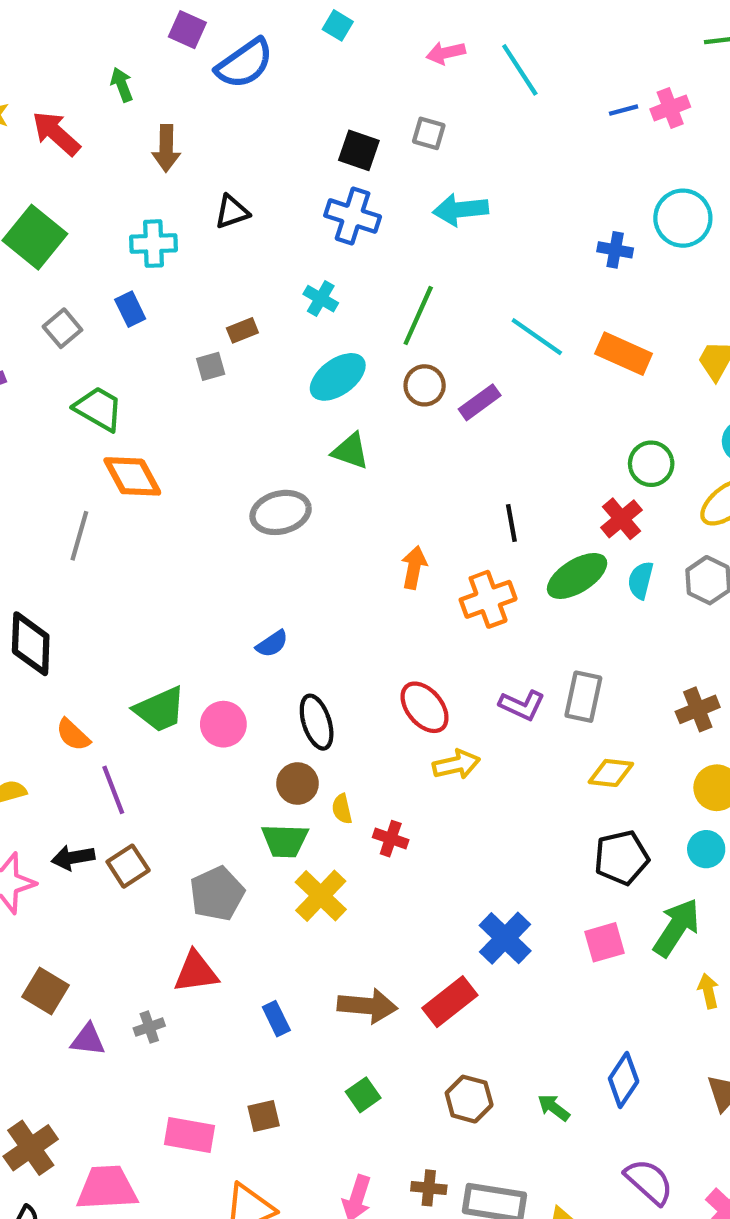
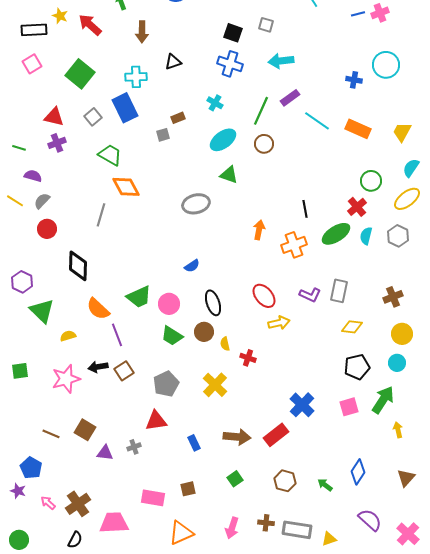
blue rectangle: (130, 309) -> (125, 108), size x1.8
purple rectangle: (480, 402) -> (290, 98), moved
orange semicircle: (73, 735) -> (98, 309), size x1.4
green trapezoid: (285, 841) -> (172, 336), moved, turned 30

